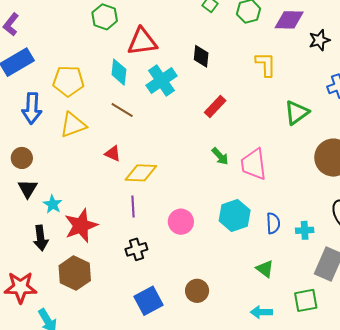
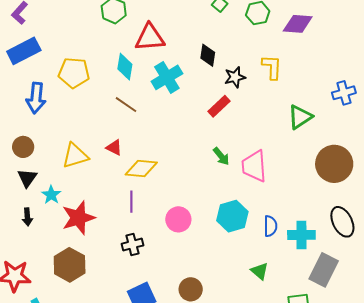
black star: (319, 40) -> (235, 77), moved
yellow triangle: (73, 125) -> (75, 156), moved
cyan cross: (305, 230) -> (301, 235), size x1.5
black arrow: (41, 238) -> (27, 217), moved, size x0.7

